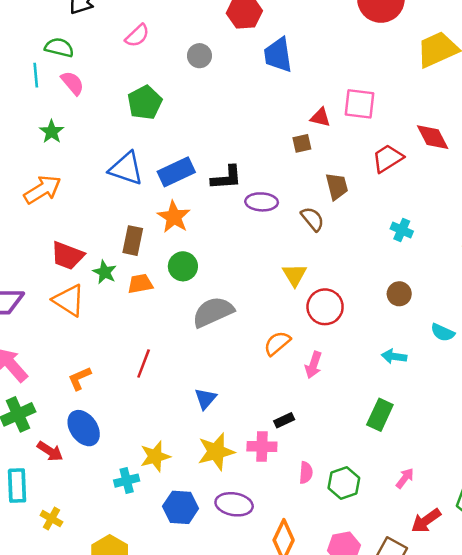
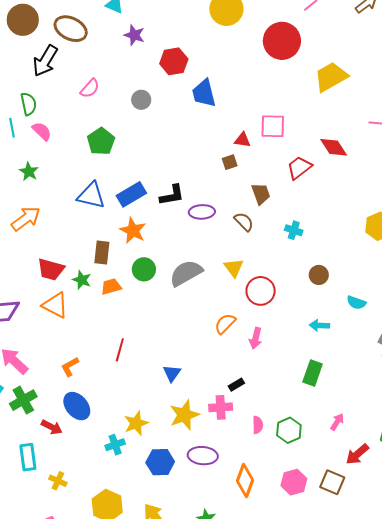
green semicircle: (59, 48) -> (29, 104), turned 70
cyan cross: (402, 230) -> (294, 230), moved
gray semicircle: (213, 312) -> (186, 273), moved

